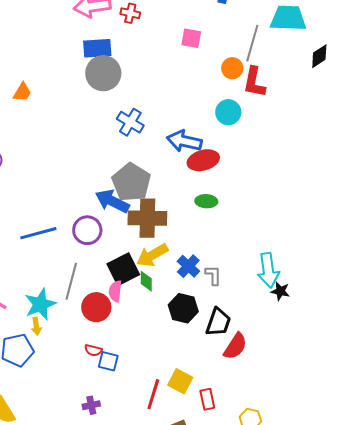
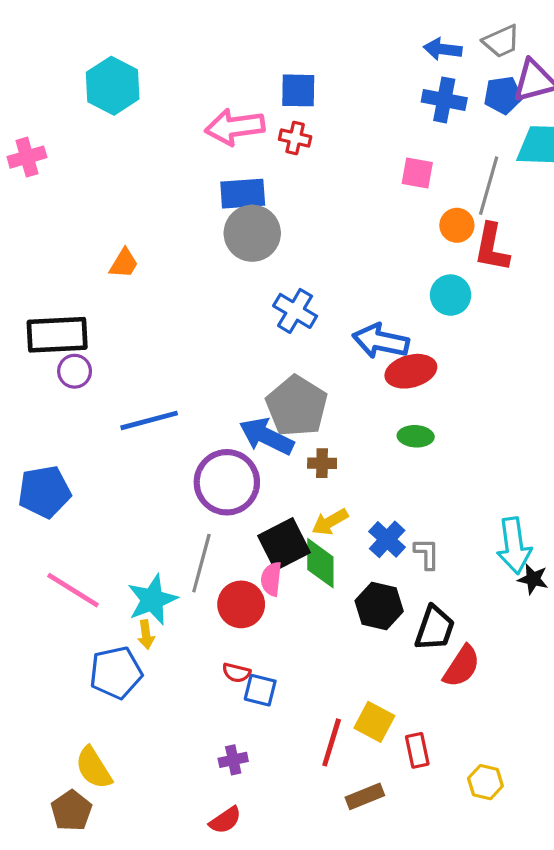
pink square: (191, 38) -> (417, 173), moved
brown cross: (147, 218) -> (322, 463), size x0.5
purple circle: (87, 230) -> (227, 482), size x1.4
blue line: (38, 233) -> (149, 420), moved
yellow arrow: (152, 255) -> (330, 522), size x0.7
green diamond: (146, 281) -> (320, 563), size x1.5

